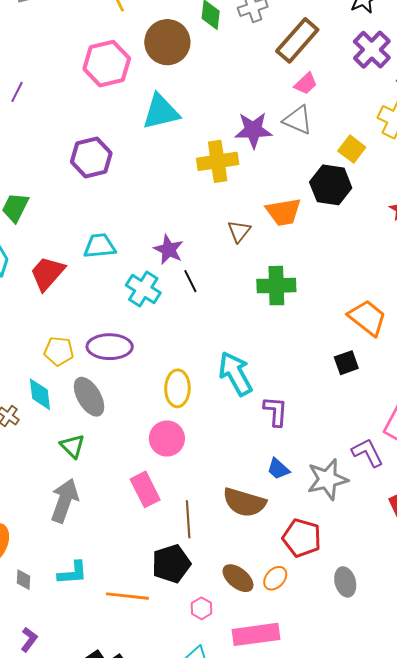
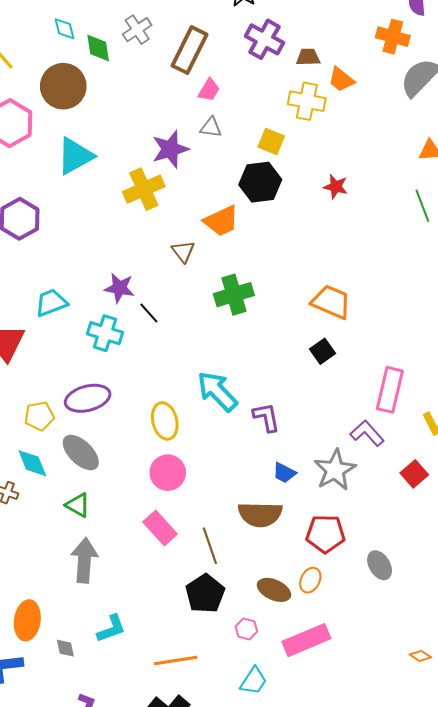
gray triangle: (298, 120) -> (211, 127), size x0.7
orange line: (127, 596) -> (176, 661), moved

